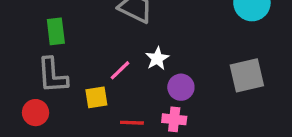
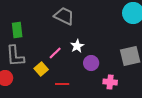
yellow square: (96, 97) -> (41, 69), turned -32
pink cross: (174, 119) -> (110, 82), moved

